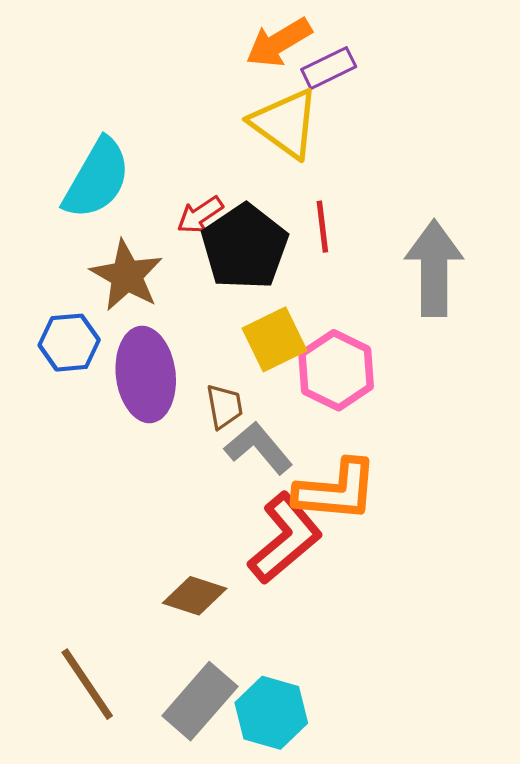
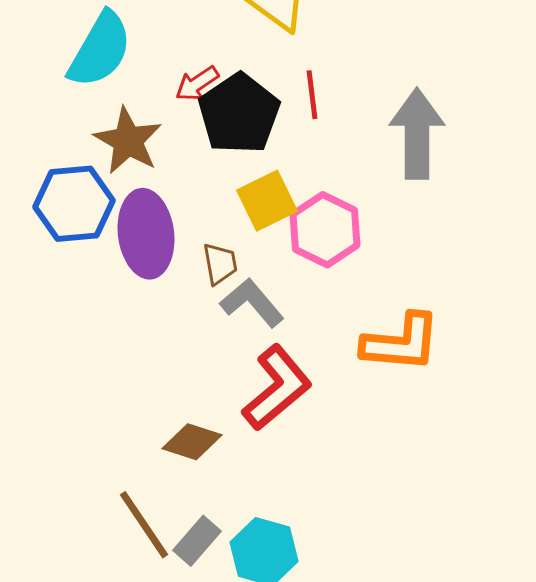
blue hexagon: (69, 343) -> (74, 204), size x1.4
orange L-shape: (336, 490) -> (401, 343), moved
brown line: (87, 684) -> (144, 525), moved
gray rectangle: (200, 701) -> (197, 541), size x0.7

